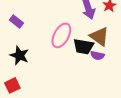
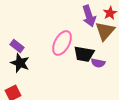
purple rectangle: (16, 21) -> (17, 46), moved
brown triangle: (99, 36) -> (105, 31), moved, turned 35

